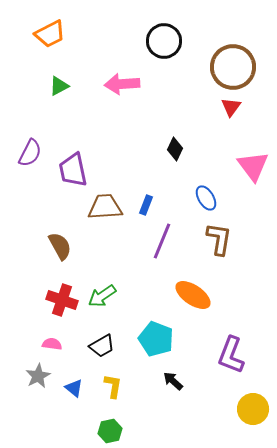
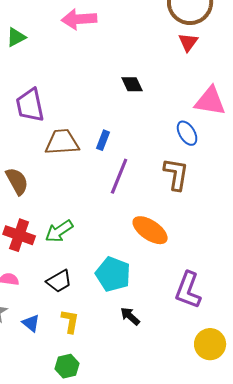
green triangle: (59, 86) -> (16, 37), moved
black diamond: (175, 149) -> (132, 84), turned -50
pink triangle: (253, 166) -> (210, 101), turned -44
blue ellipse: (206, 198) -> (187, 133), moved

